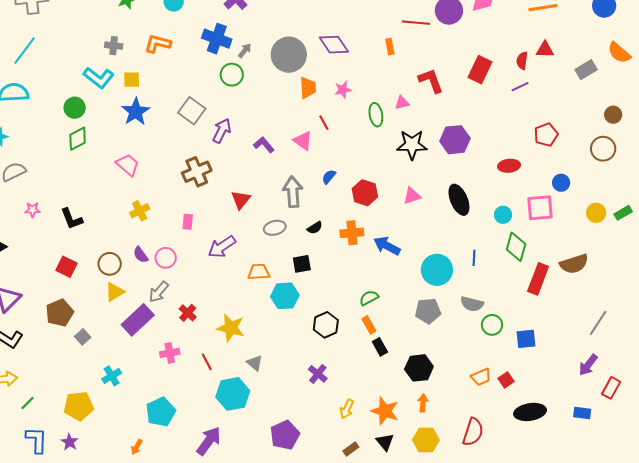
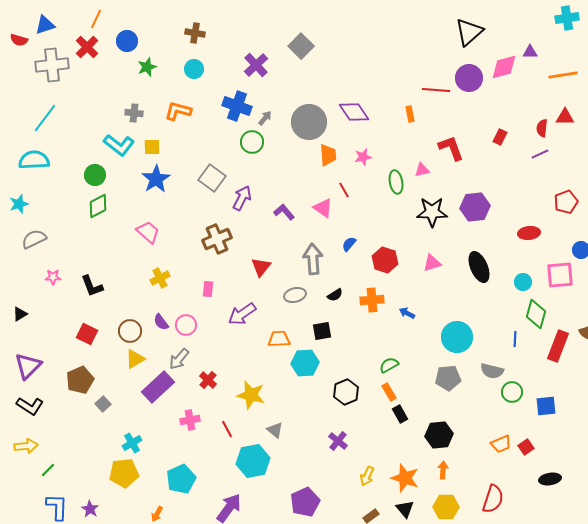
red rectangle: (480, 70) -> (500, 137), size x0.6
blue arrow: (387, 246) -> (407, 313), size x0.6
blue line: (474, 258) -> (515, 339), moved
yellow pentagon: (79, 406) -> (124, 473), moved
black ellipse: (530, 412) -> (550, 479), size x0.7

